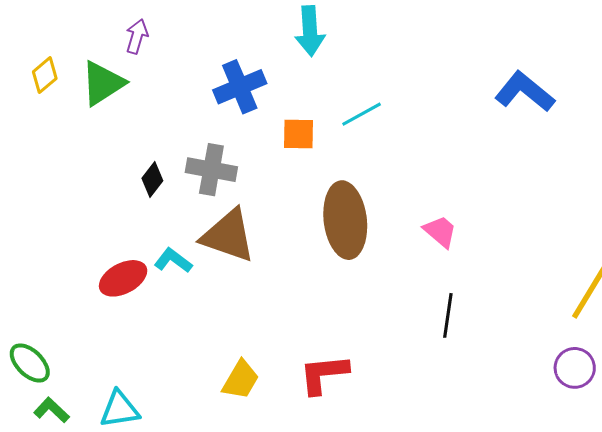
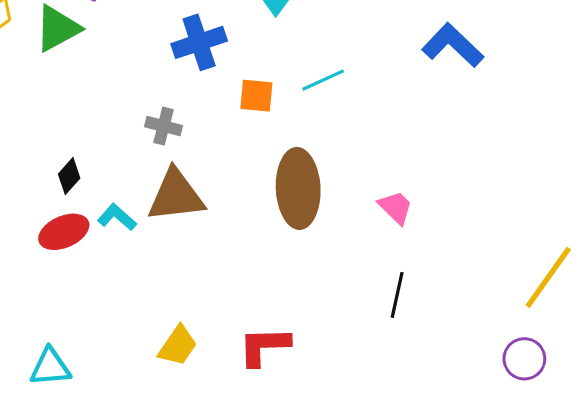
blue L-shape: (525, 92) -> (453, 45), moved
gray cross: (211, 170) -> (163, 126), size x0.7
black diamond: (152, 179) -> (69, 176), moved
brown triangle: (228, 236) -> (176, 196), turned -30

